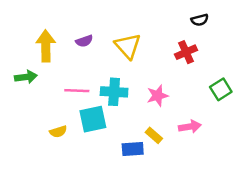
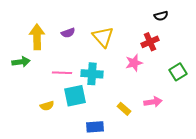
pink star: (158, 96) -> (134, 63), moved
blue rectangle: (133, 149) -> (95, 127), moved

